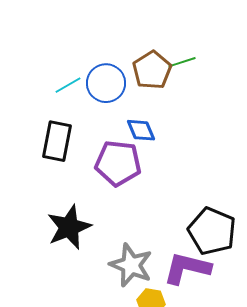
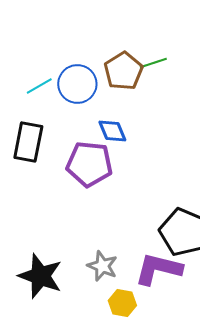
black star: (69, 227) -> (40, 276), moved, turned -30
gray star: (131, 265) -> (102, 266), size x0.7

